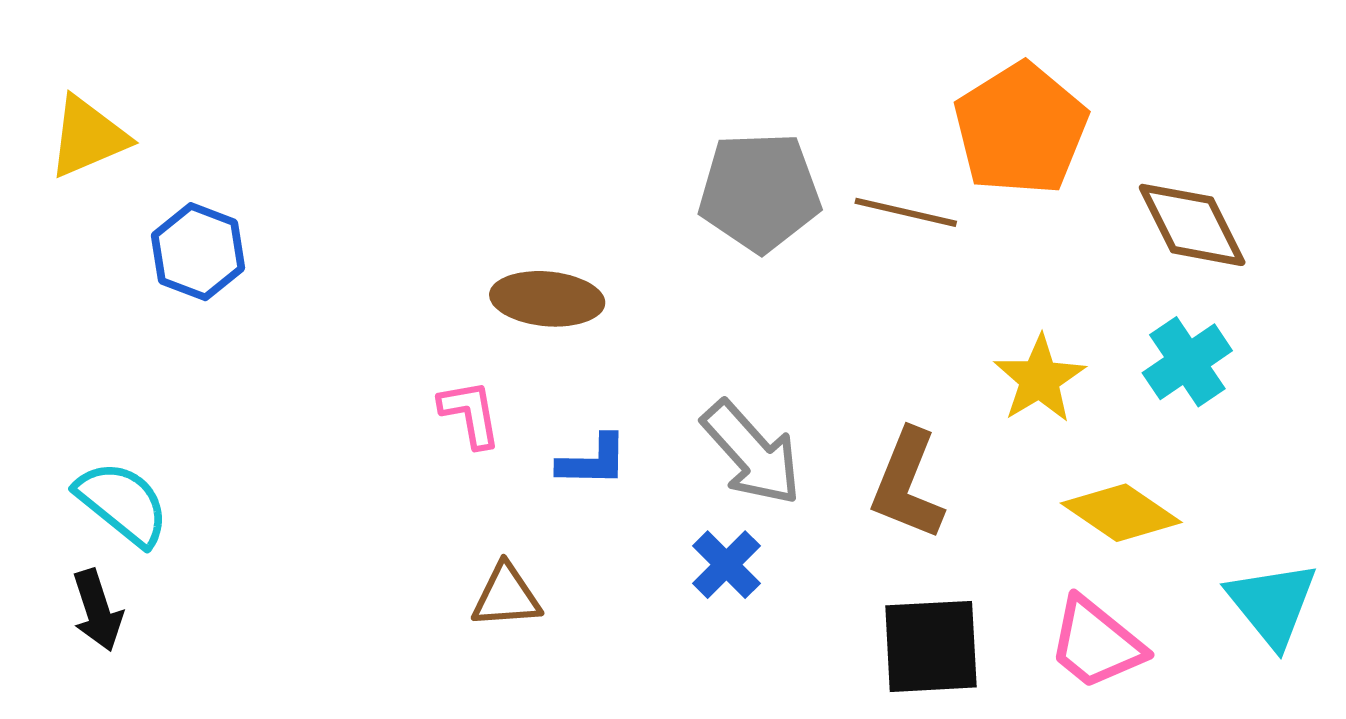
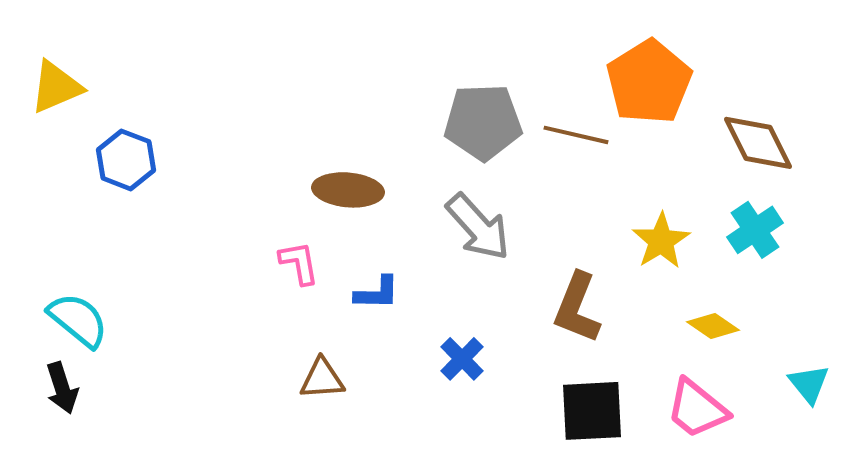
gray arrow: (752, 453) -> (478, 227), moved
yellow diamond: (1121, 513) -> (713, 326), size x0.7
cyan triangle: (1272, 604) -> (809, 384), size x0.7

